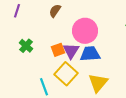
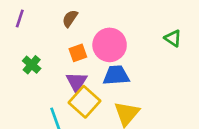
orange square: (58, 50) -> (78, 53), moved
purple triangle: (71, 51) -> (77, 82), moved

